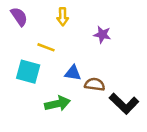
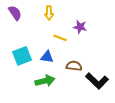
yellow line: (46, 47) -> (60, 38), moved
cyan square: (28, 72) -> (22, 56), turned -36
blue triangle: (73, 73) -> (47, 57), moved

